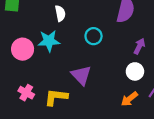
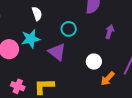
white circle: (135, 71) -> (94, 62), moved
purple triangle: (81, 75) -> (57, 52), moved

